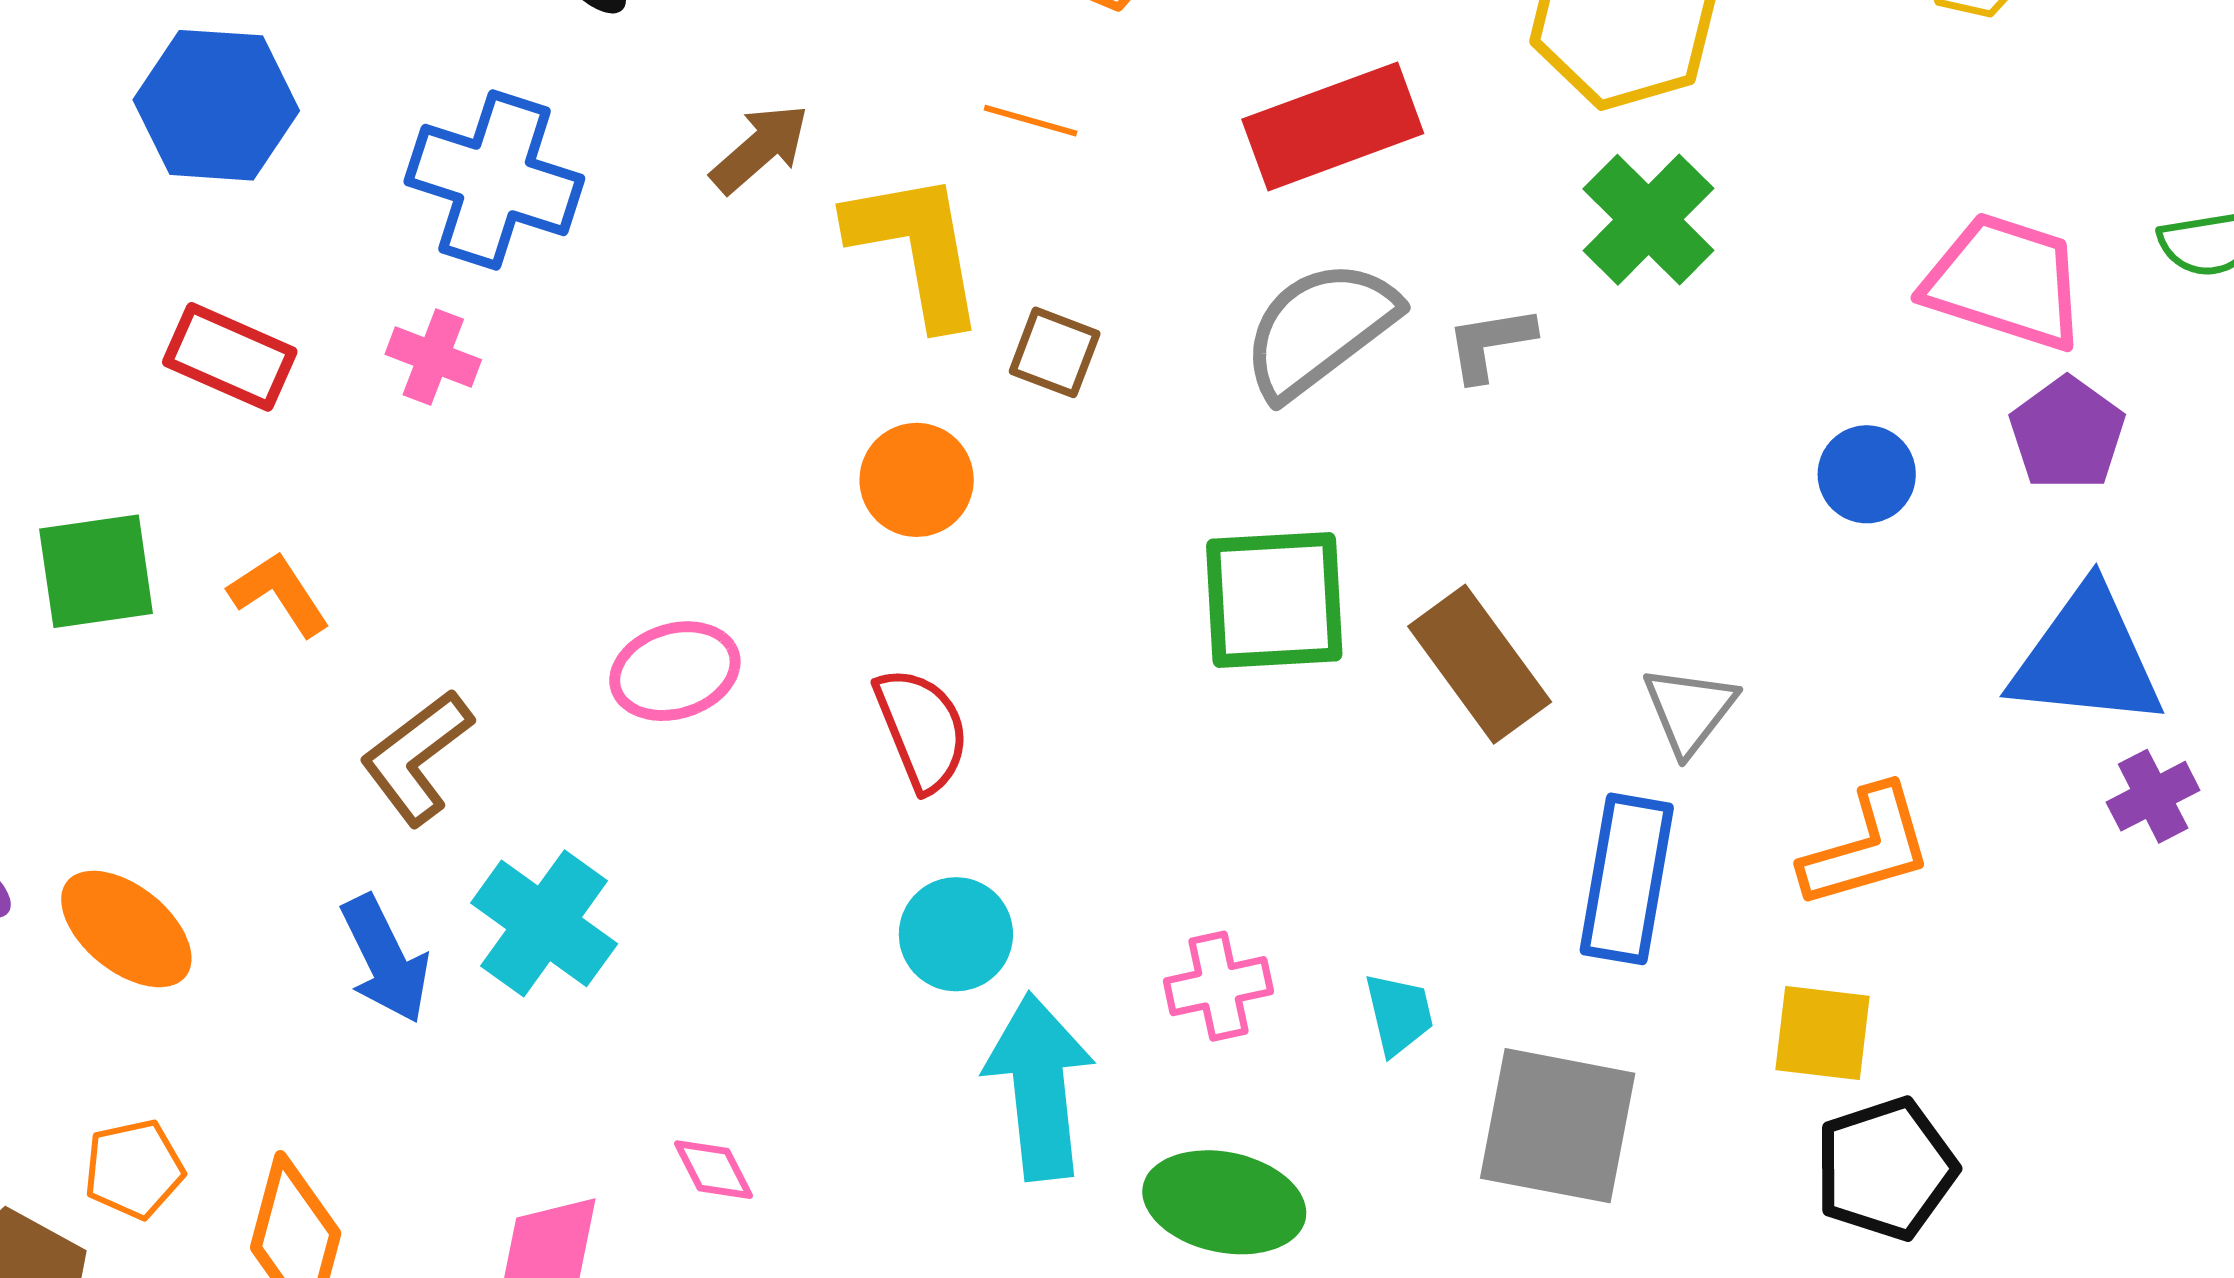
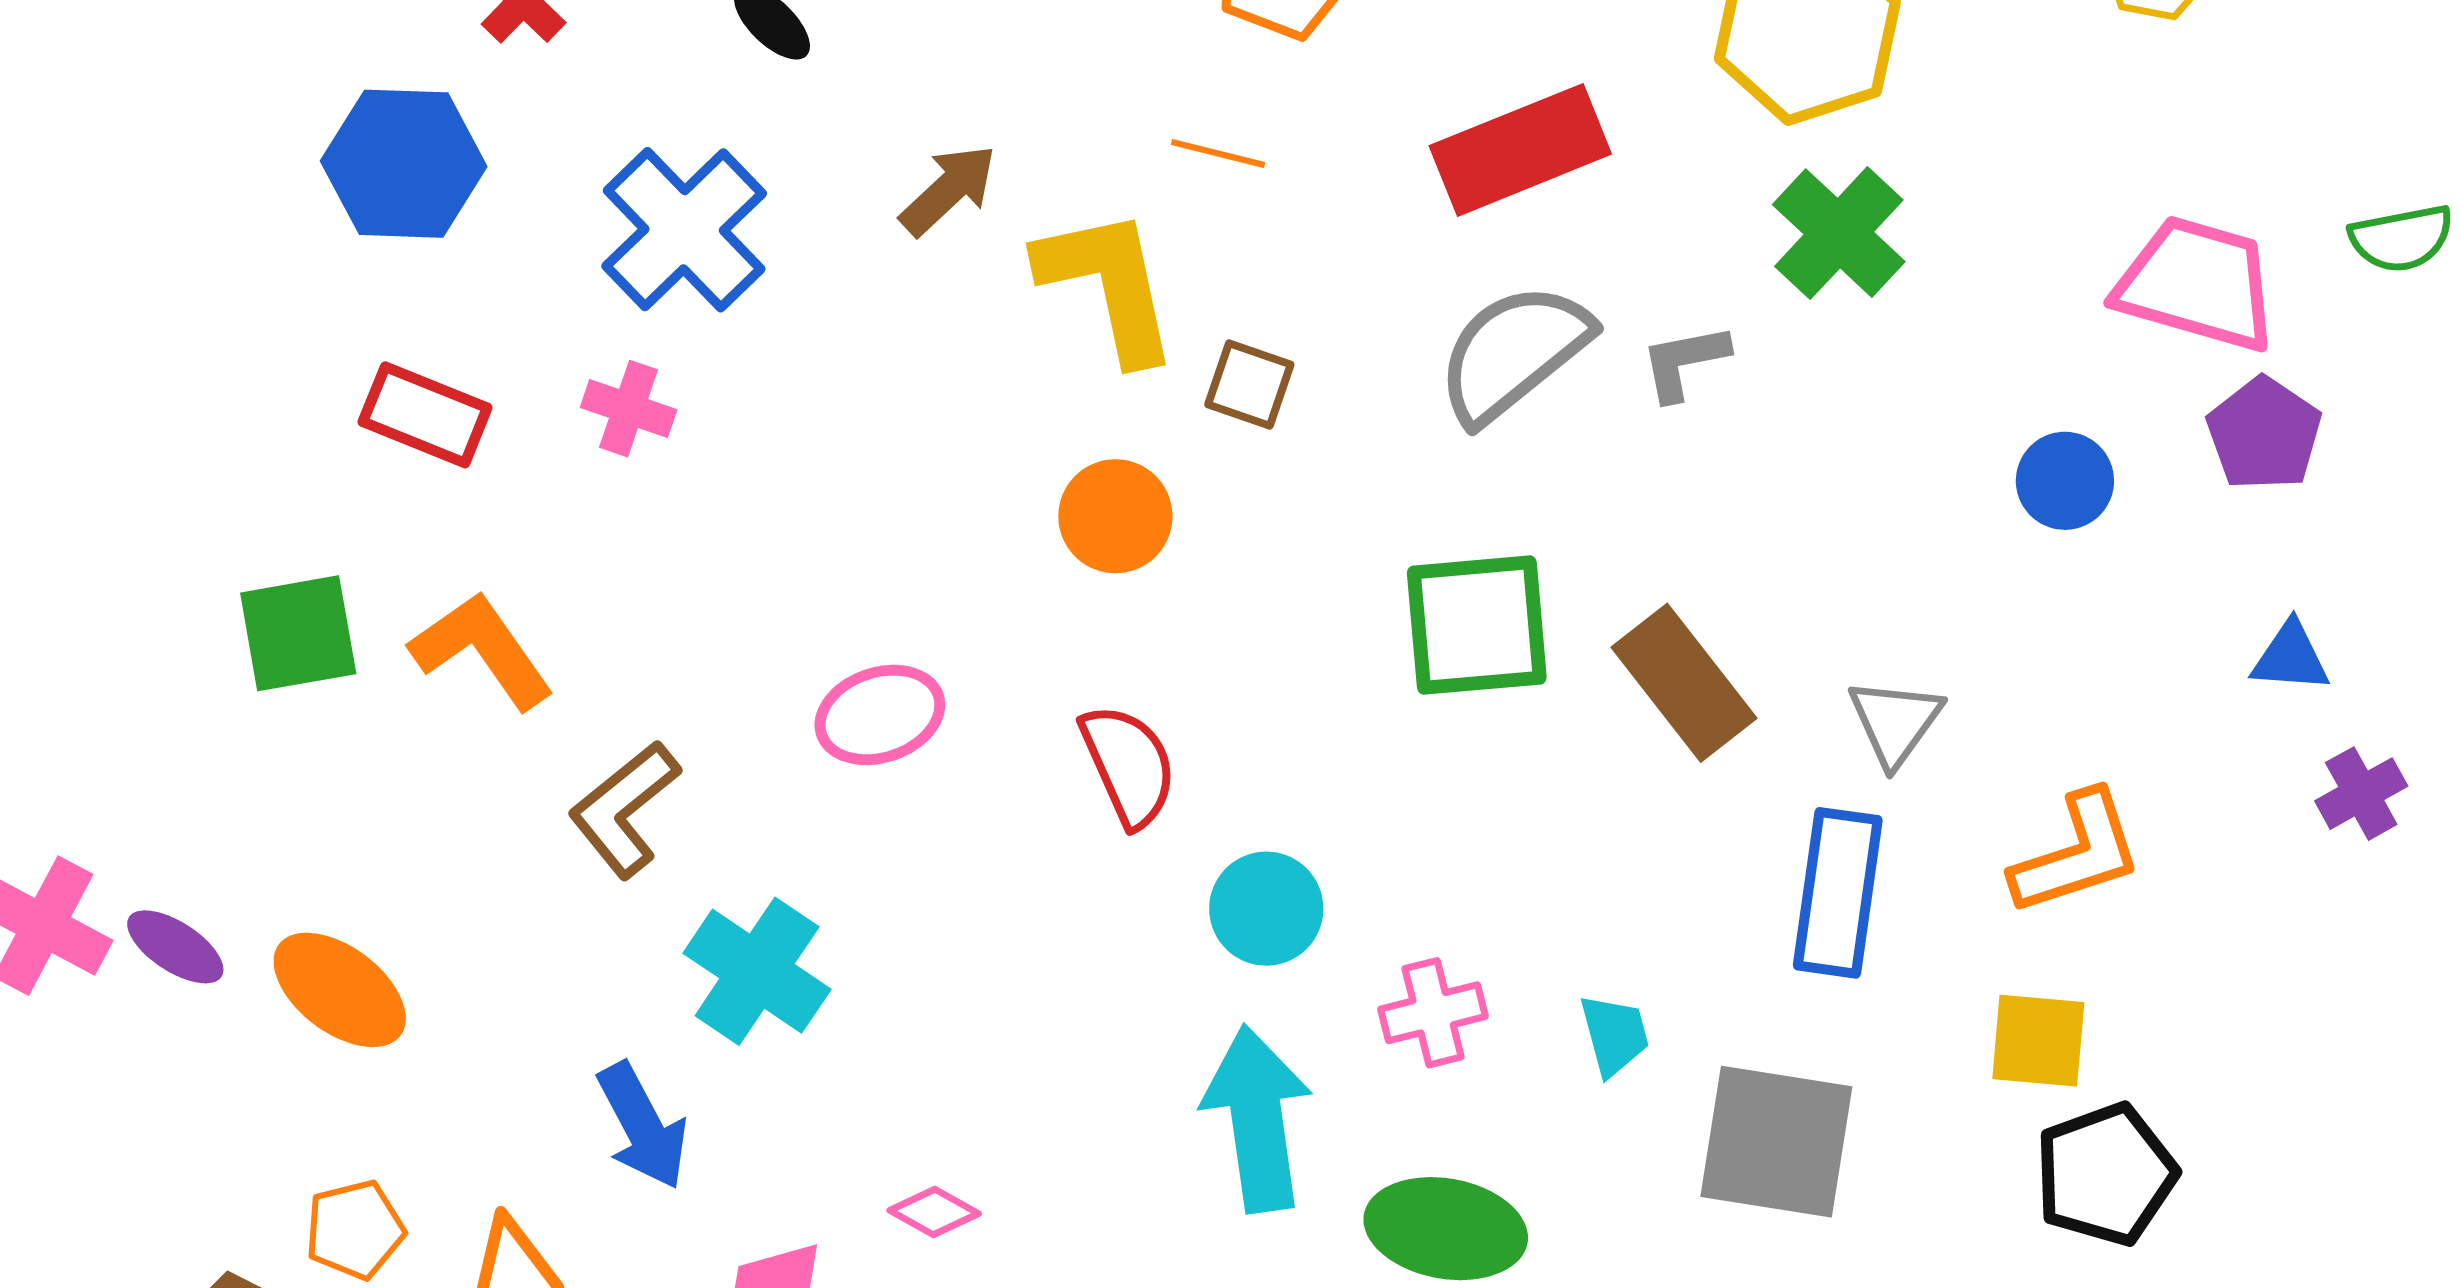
blue cross: (494, 180) -> (684, 230), turned 30
orange L-shape: (279, 594) -> (482, 650), size x1.4
blue triangle: (2087, 658) -> (2291, 657), size x0.5
cyan circle: (956, 934) -> (1266, 909), moved
blue arrow: (385, 959) -> (643, 1126), moved
pink diamond: (714, 1170) -> (934, 1212), turned -32

